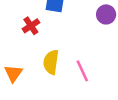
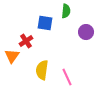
orange triangle: (13, 73) -> (12, 56), moved

